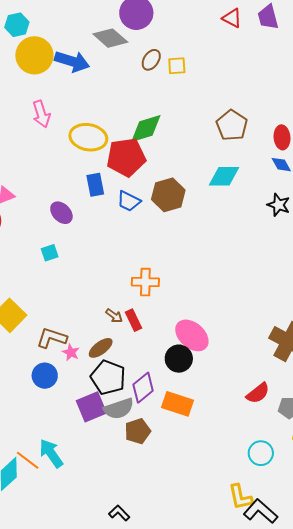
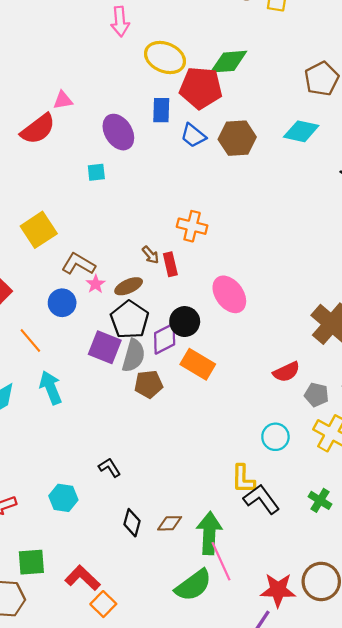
purple ellipse: (61, 213) -> (118, 132), size x1.4
black circle: (179, 359) -> (185, 322), moved
purple square: (91, 407) -> (105, 347), turned 32
gray semicircle: (119, 409) -> (134, 356), turned -68
orange line: (28, 460) -> (30, 341), moved

